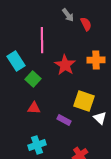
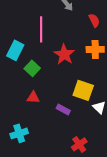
red semicircle: (86, 24) -> (94, 20), moved
cyan rectangle: (16, 61) -> (15, 50), turned 60
cyan cross: (37, 145) -> (19, 133), moved

